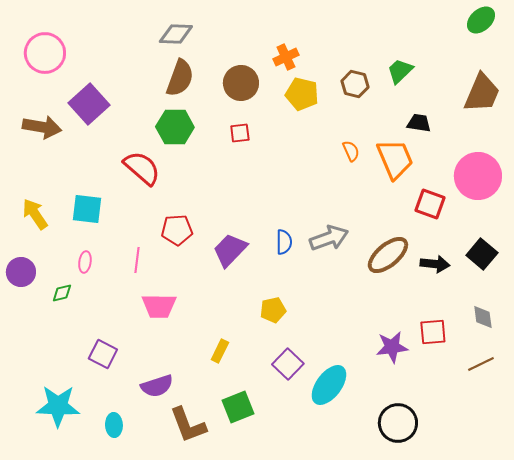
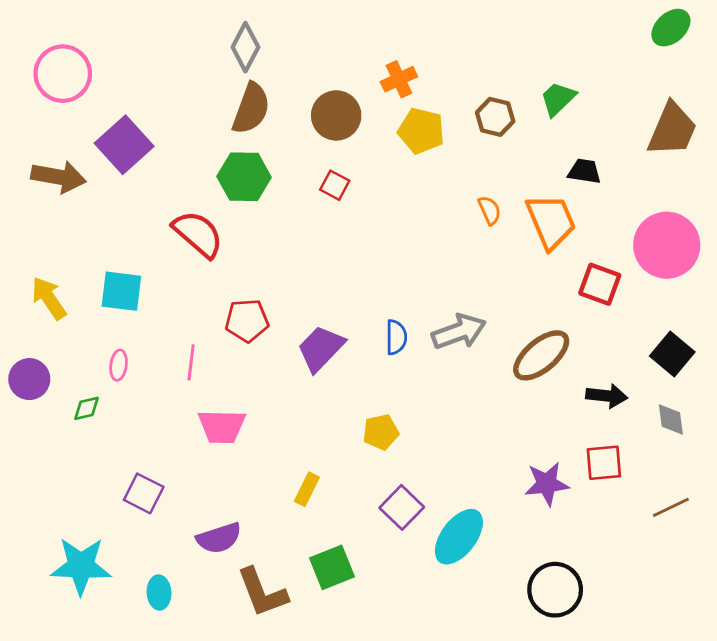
gray diamond: (176, 34) -> (245, 47), turned -64
red square: (240, 133) -> (335, 185), turned 35
black arrow: (435, 264) -> (607, 396), moved
gray diamond: (483, 317) -> (671, 420), moved

